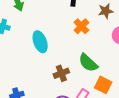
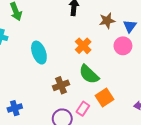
orange cross: (81, 26) -> (83, 46), moved
orange square: (103, 85) -> (105, 97), turned 30

